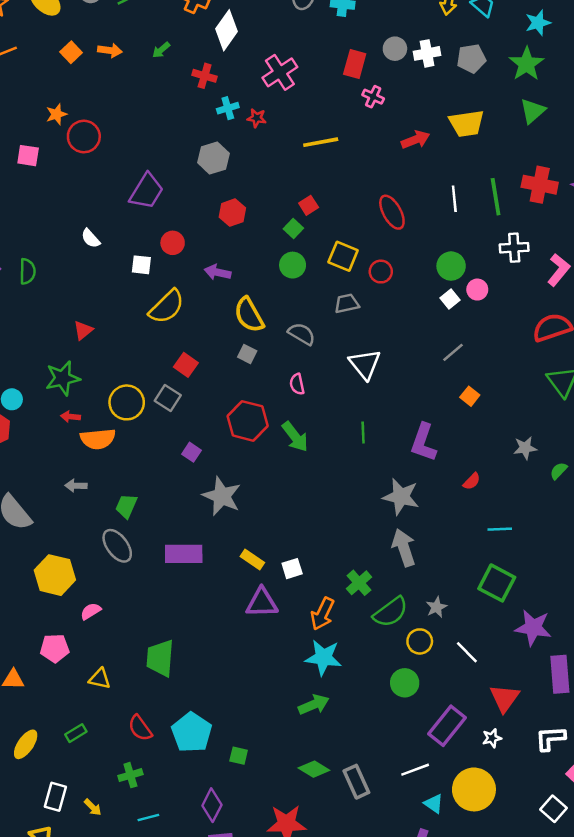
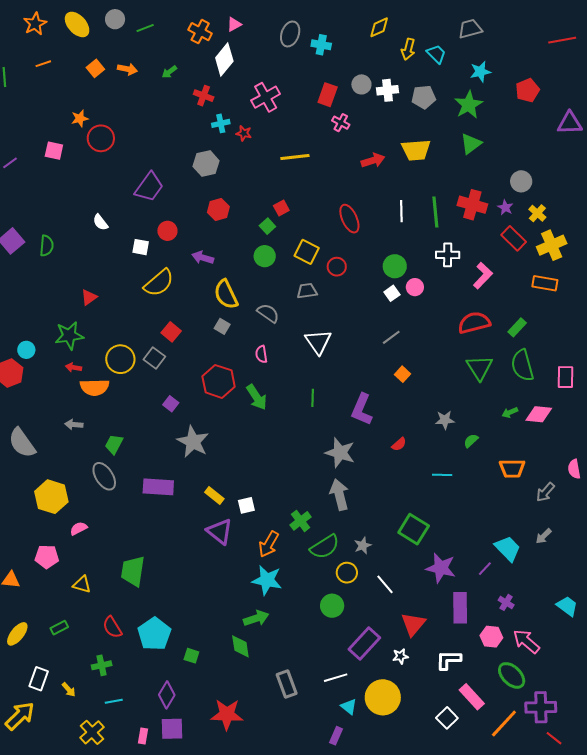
cyan line: (500, 529) -> (442, 475), moved
purple triangle: (262, 603) -> (220, 531), turned 36
green diamond: (314, 769) -> (240, 646), moved, turned 45

